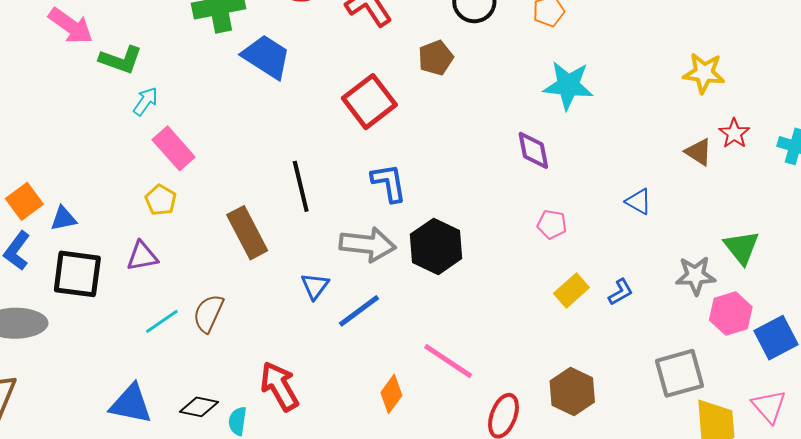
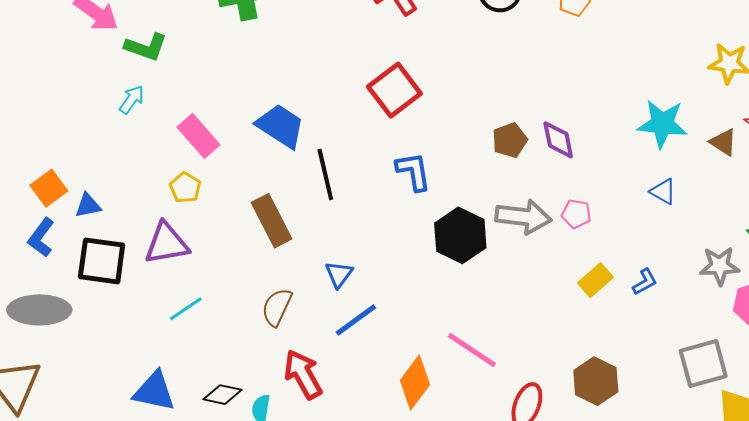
blue trapezoid: (266, 57) -> (281, 126), moved
brown pentagon: (436, 58) -> (510, 140), moved
cyan star: (568, 85) -> (662, 124), moved
cyan arrow: (145, 101) -> (132, 100), moved
gray arrow: (368, 245) -> (523, 217), moved
purple triangle: (142, 256) -> (166, 244), size x1.4
blue line: (359, 311) -> (356, 320), moved
brown semicircle: (208, 313) -> (277, 307), moved
orange diamond: (391, 394) -> (415, 383), size x1.4

